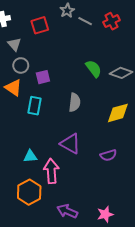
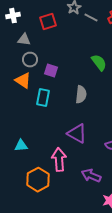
gray triangle: (14, 44) -> (24, 40), turned -40
purple square: (43, 77) -> (51, 71), turned 32
cyan triangle: (30, 156) -> (21, 146), moved
purple arrow: (67, 211) -> (91, 176), moved

